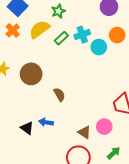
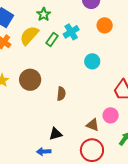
cyan circle: (99, 47) -> (92, 61), moved
brown semicircle: (59, 95) -> (61, 94), turned 48
blue arrow: (46, 122) -> (44, 152), moved
black triangle: (27, 128) -> (56, 134), moved, turned -40

